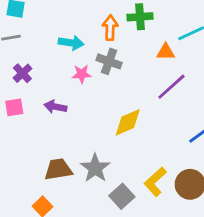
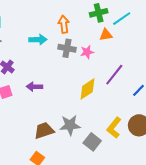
green cross: (140, 17) -> (99, 13), moved
pink star: (82, 74) -> (87, 52), moved
purple line: (171, 87) -> (114, 75), moved
gray star: (95, 168) -> (70, 125), turned -30

